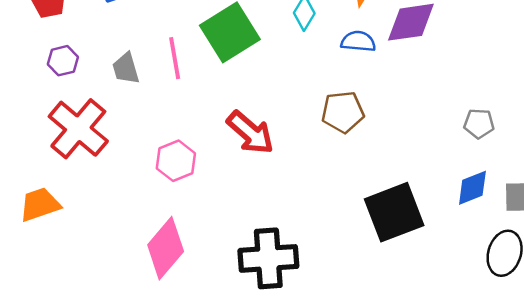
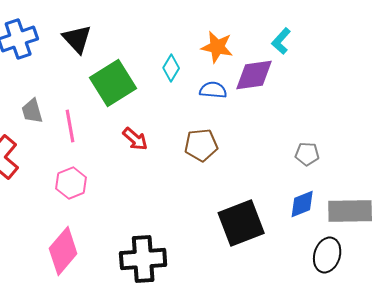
pink line: (175, 58) -> (70, 126), moved
red arrow: (250, 133) -> (135, 139), moved, size x0.7

